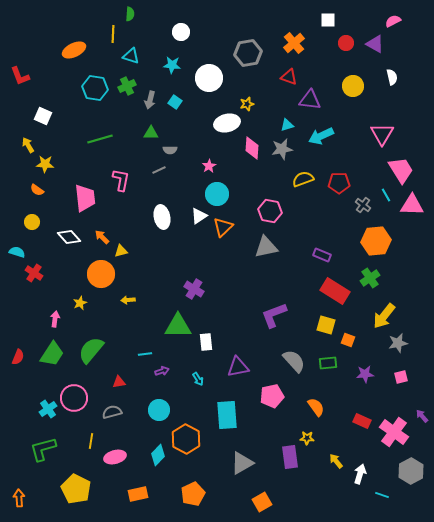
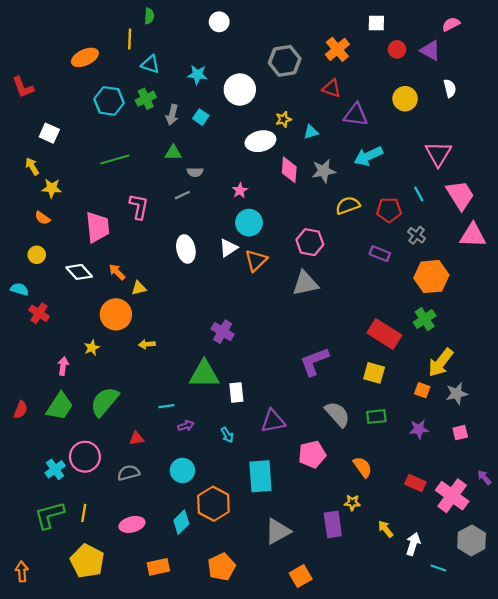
white circle: (181, 32) -> (219, 22), moved
cyan triangle: (287, 125) -> (311, 132), moved
cyan line: (386, 195) -> (419, 194), moved
purple rectangle: (322, 255) -> (380, 254), moved
orange square: (348, 340) -> (422, 390), moved
yellow line: (91, 441) -> (84, 513), moved

